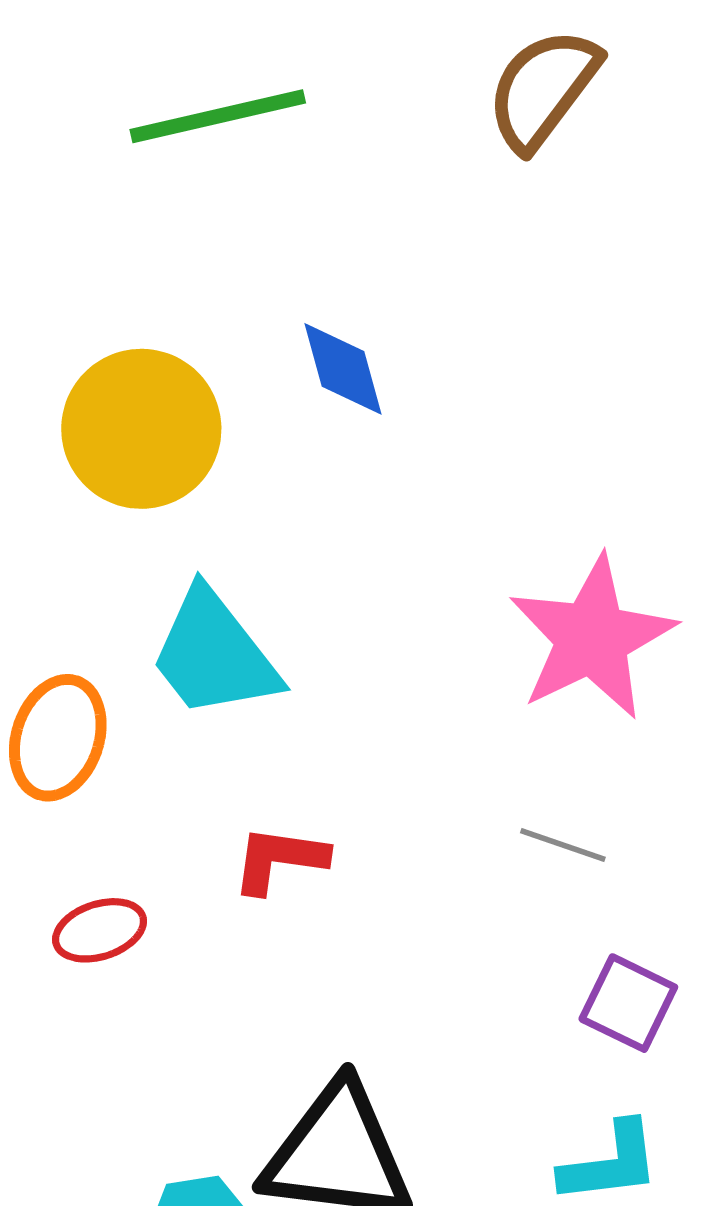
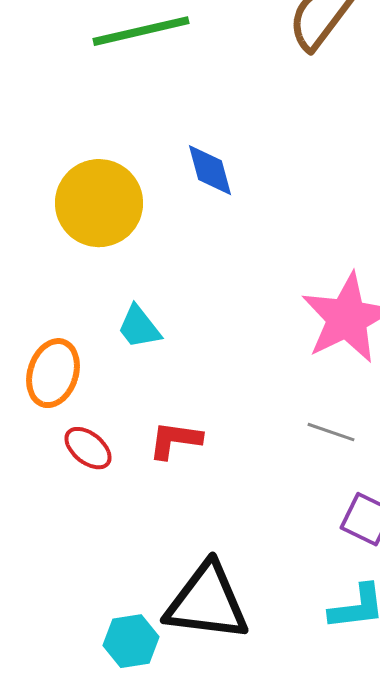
cyan trapezoid: (214, 654) -> (139, 327), size x0.6
red ellipse: (100, 930) -> (88, 448), moved, turned 57

